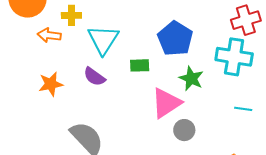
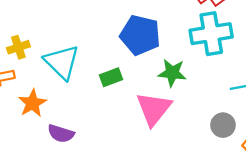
purple semicircle: (94, 77) -> (61, 134), moved
orange star: (51, 84) -> (32, 103), moved
gray circle: (184, 130) -> (223, 125), moved

